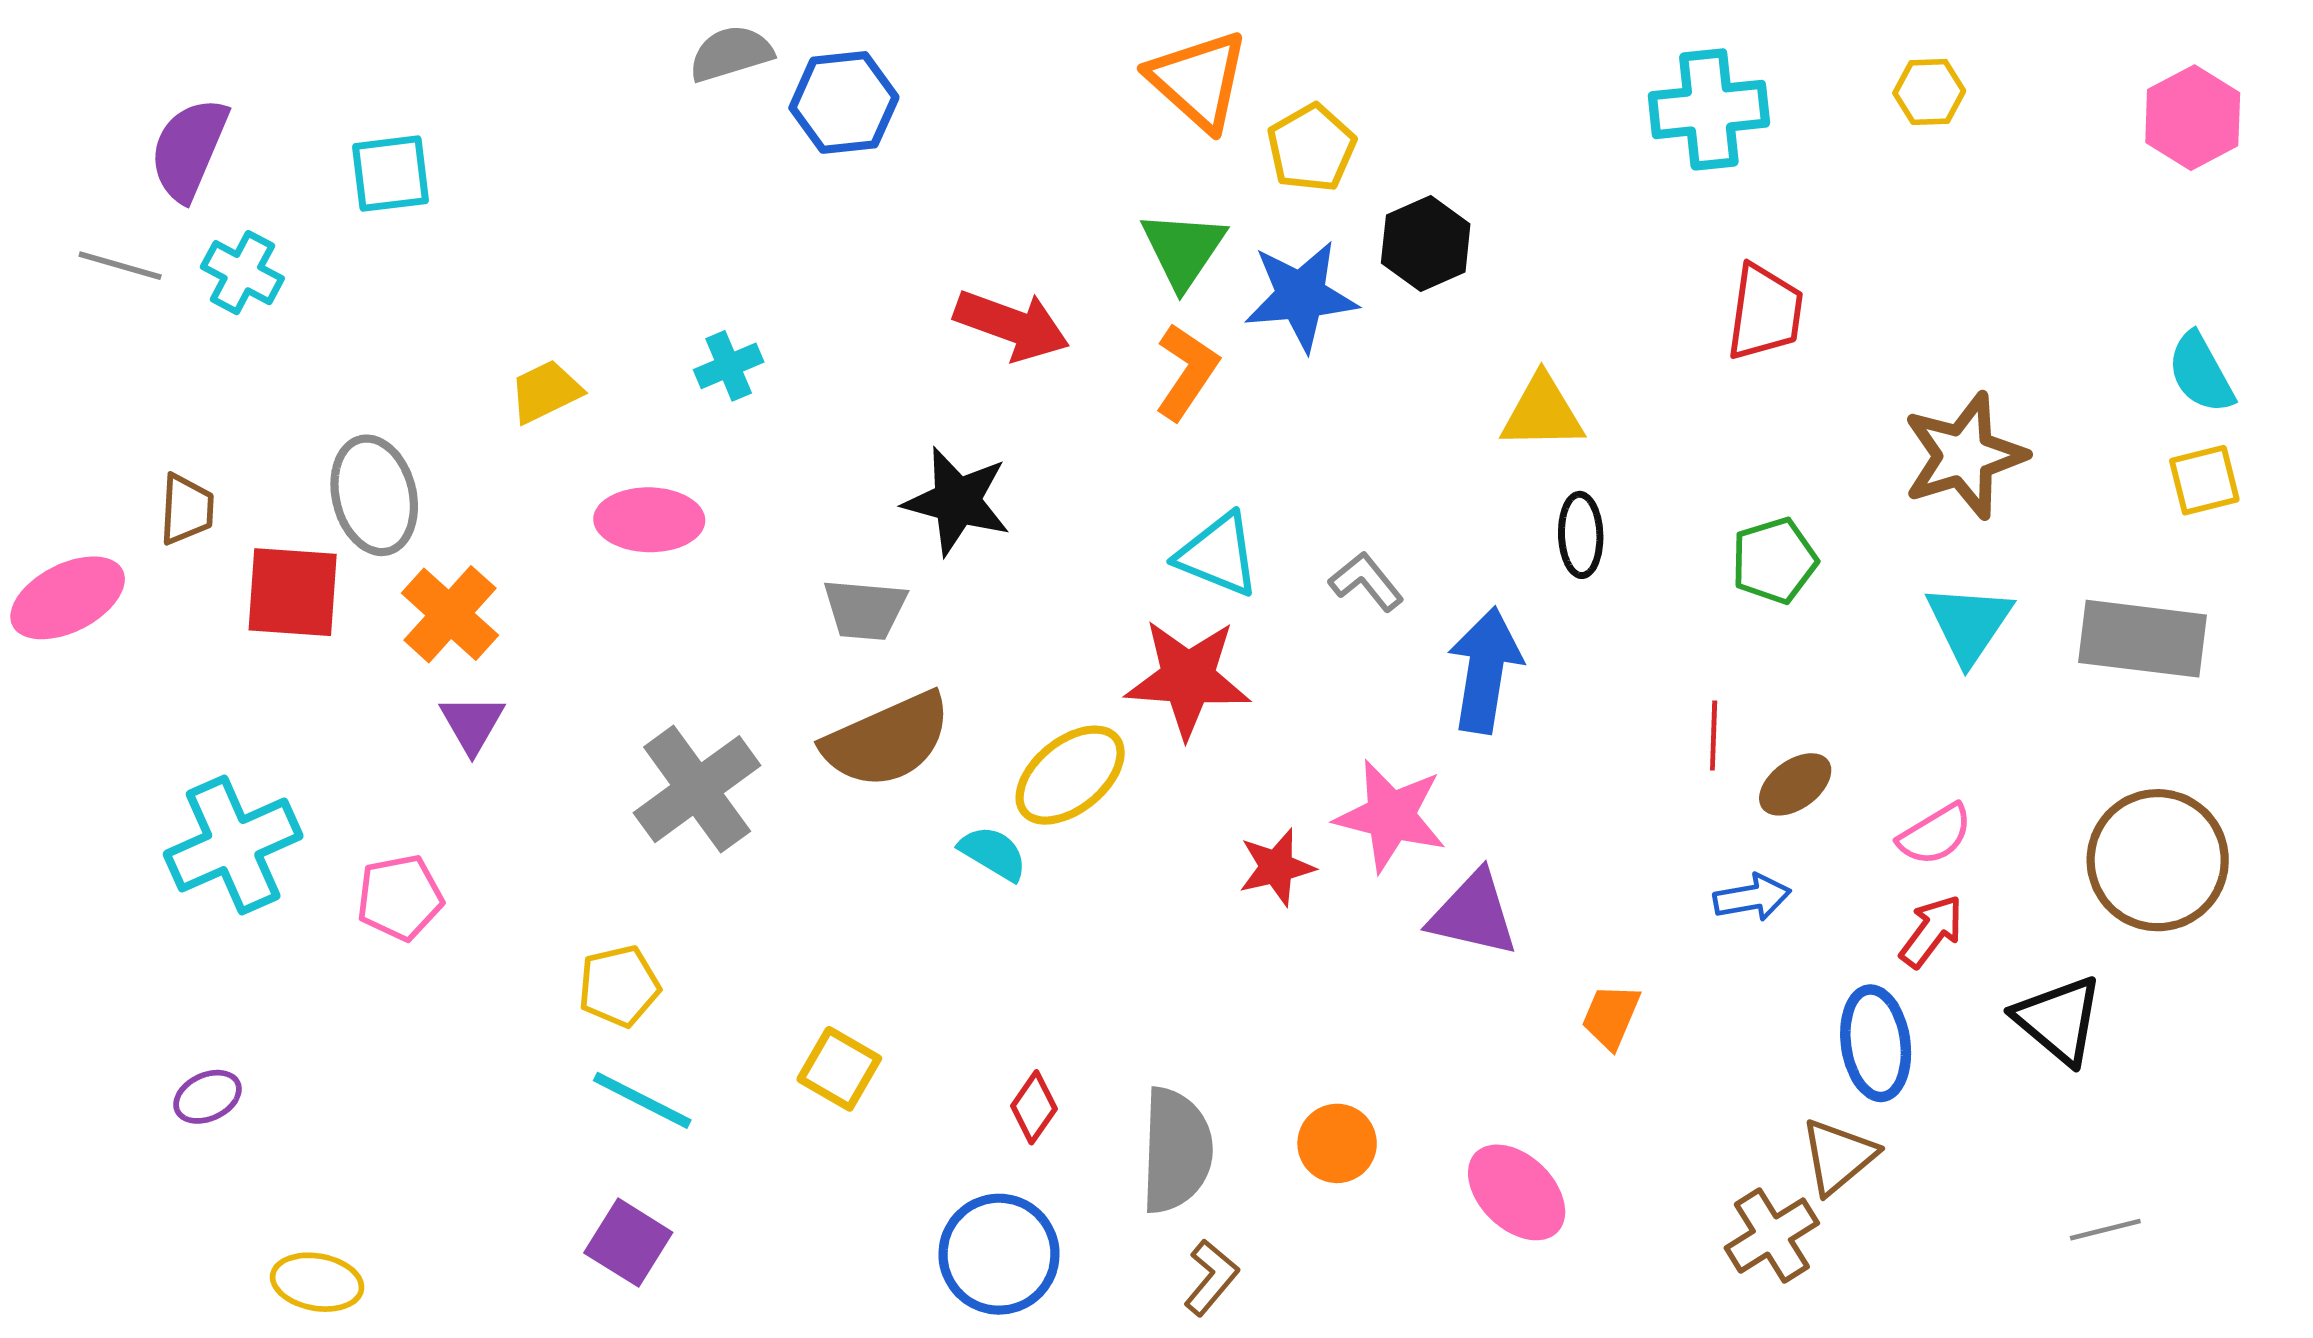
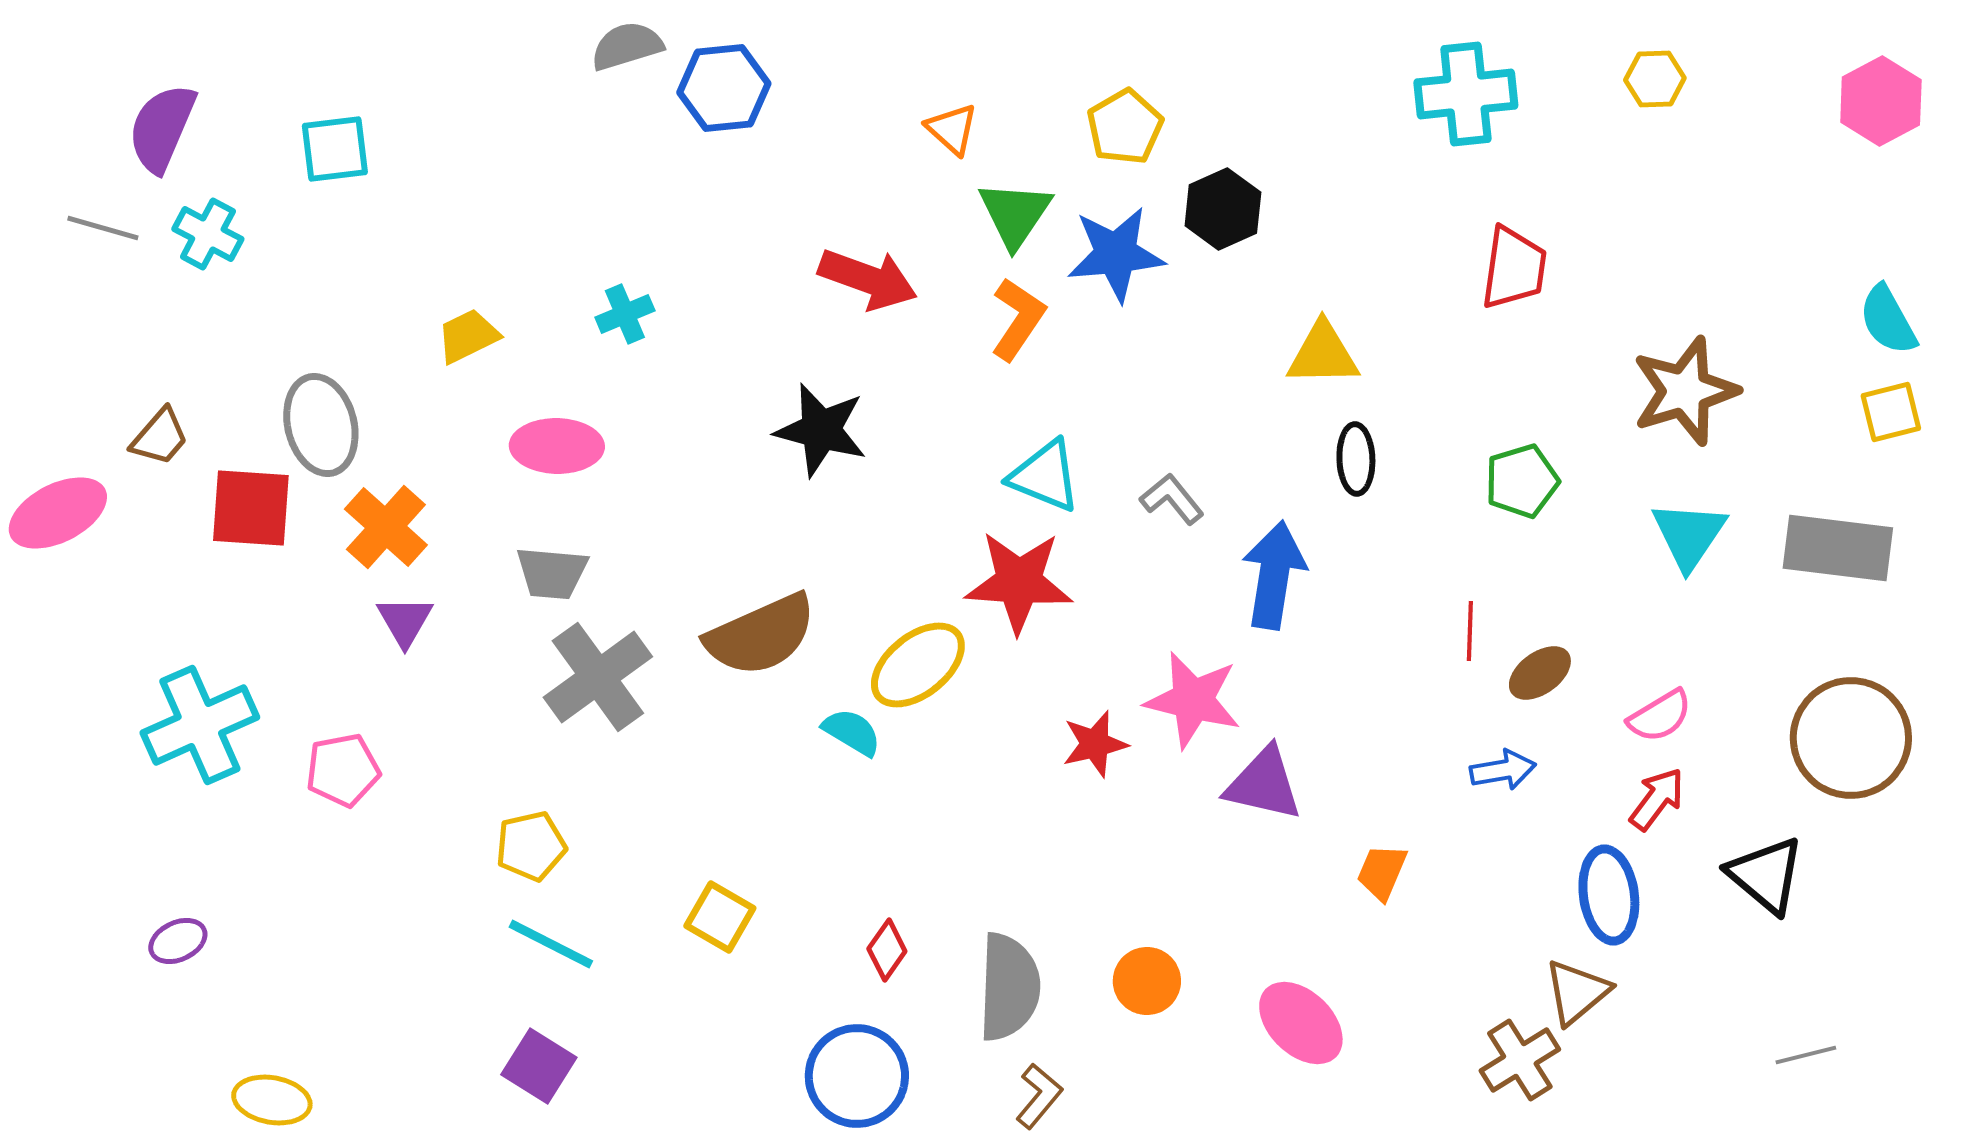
orange triangle: (1198, 80) -> (952, 129), moved, size x0.6
brown trapezoid: (187, 509) -> (160, 437), turned 38
gray trapezoid: (865, 610) -> (552, 573), moved

